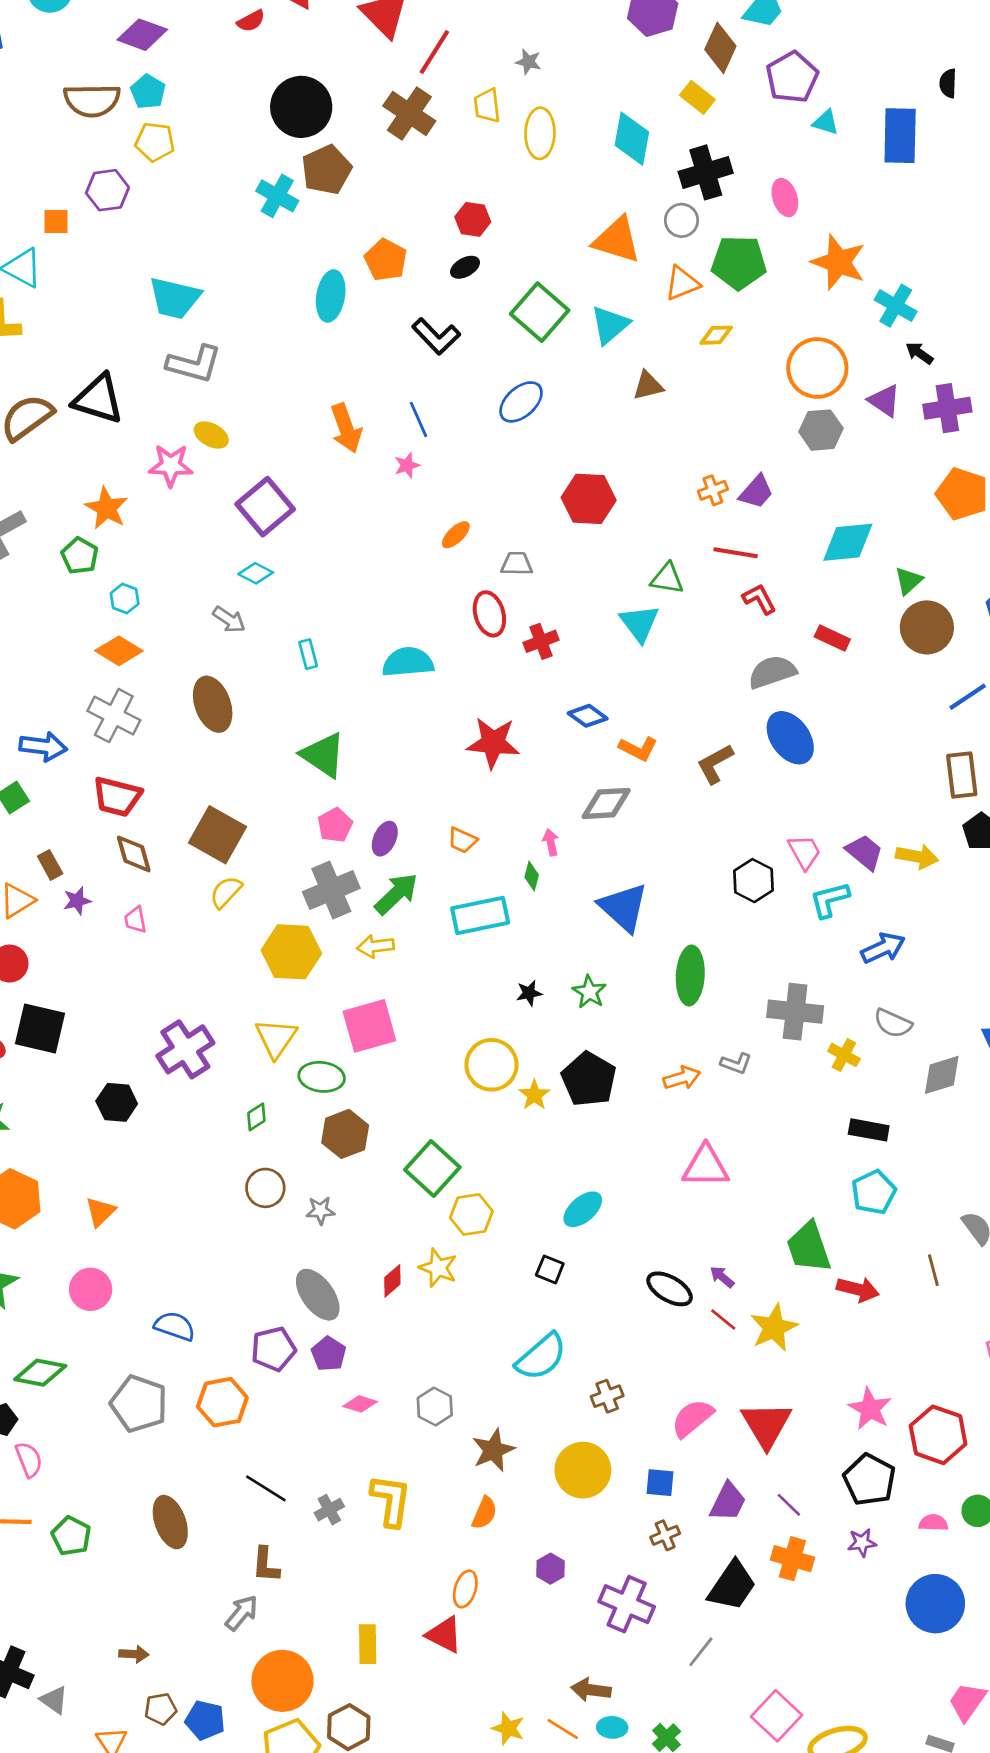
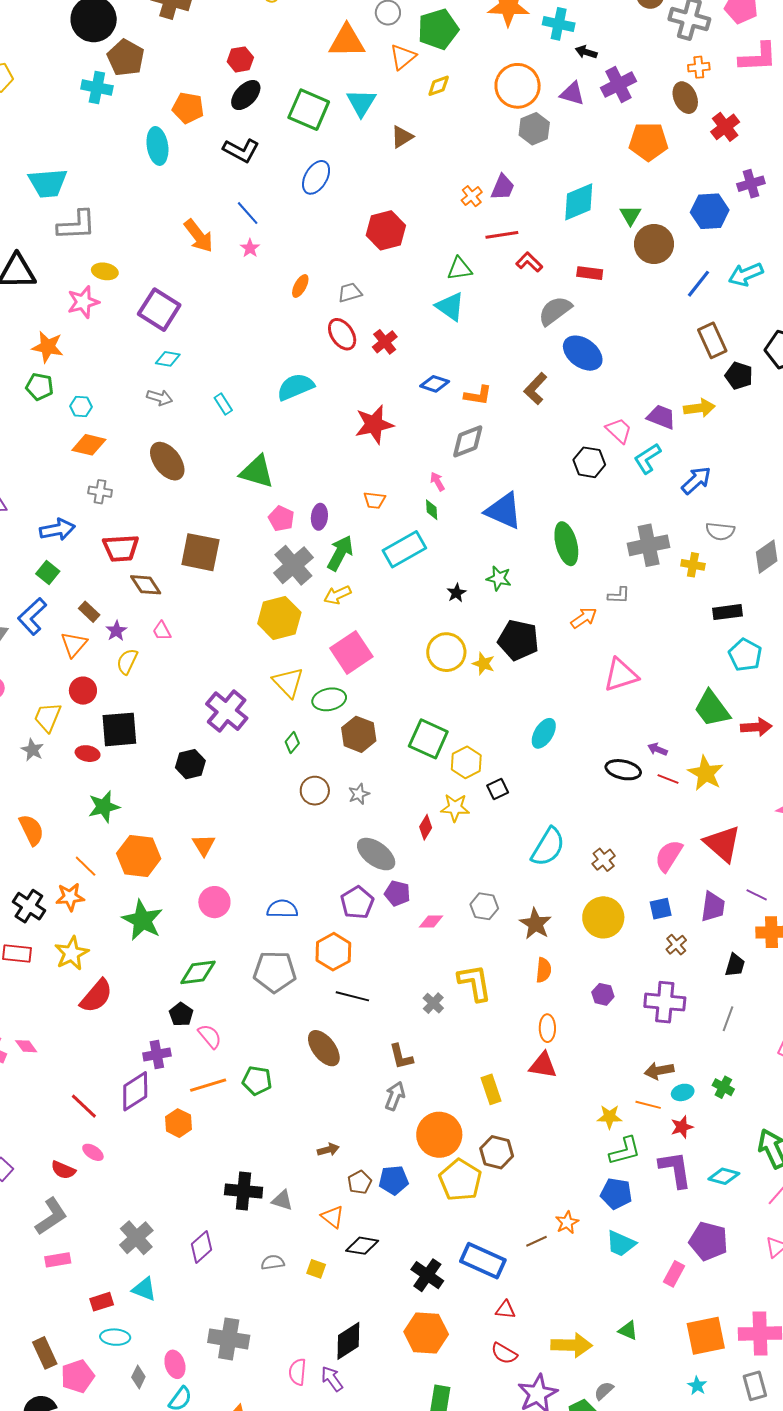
black ellipse: (465, 267) -> (246, 95), size x1.5
gray cross: (114, 716) -> (100, 492), size x0.6
yellow semicircle: (226, 892) -> (127, 662), moved
black square: (550, 1269) -> (498, 789), moved, turned -30
black line: (266, 1488) -> (352, 996), moved
black trapezoid: (732, 1586) -> (735, 965), size x0.6

